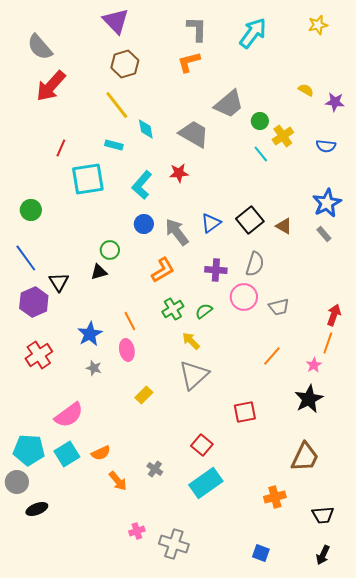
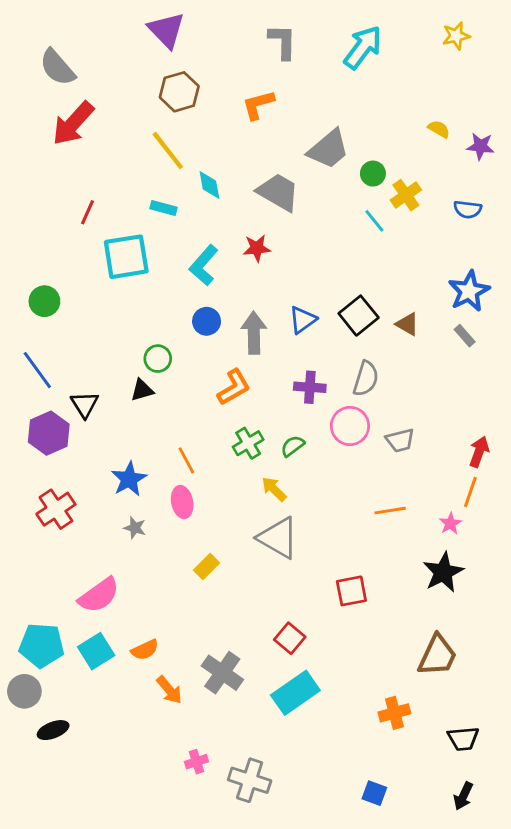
orange L-shape: (189, 62) -> (258, 105), moved
gray arrow: (177, 232) -> (254, 333), turned 36
orange line: (272, 356) -> (390, 511), turned 40
gray triangle: (194, 375) -> (278, 538), turned -48
gray cross: (155, 469) -> (222, 673), size x1.8

